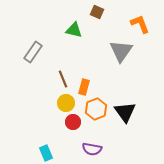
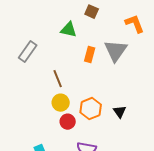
orange rectangle: (84, 87) -> (90, 55), moved
black triangle: (125, 112) -> (120, 112), size x0.6

